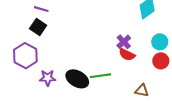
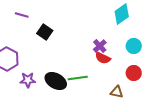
black square: (38, 27) -> (45, 32), moved
red circle: (161, 61) -> (134, 73), moved

